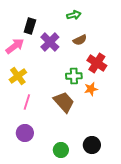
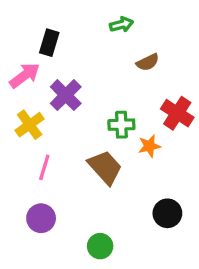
brown semicircle: (80, 40) -> (148, 62), moved
purple cross: (50, 42) -> (66, 95), moved
red cross: (97, 63) -> (177, 113), moved
black circle: (92, 145) -> (167, 213), moved

